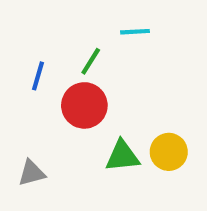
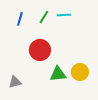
green line: (91, 61) -> (44, 17), moved
blue line: (38, 76) -> (20, 19), moved

